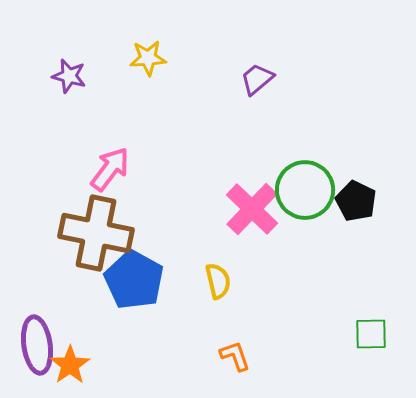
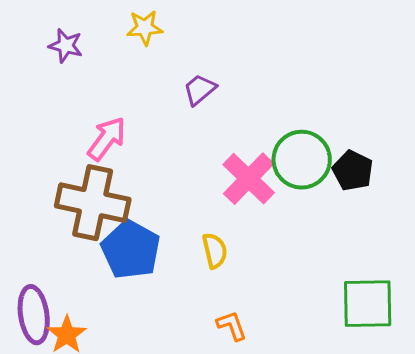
purple trapezoid: (257, 79) -> (200, 90), moved
green square: (371, 334) -> (368, 304), size x1.6

